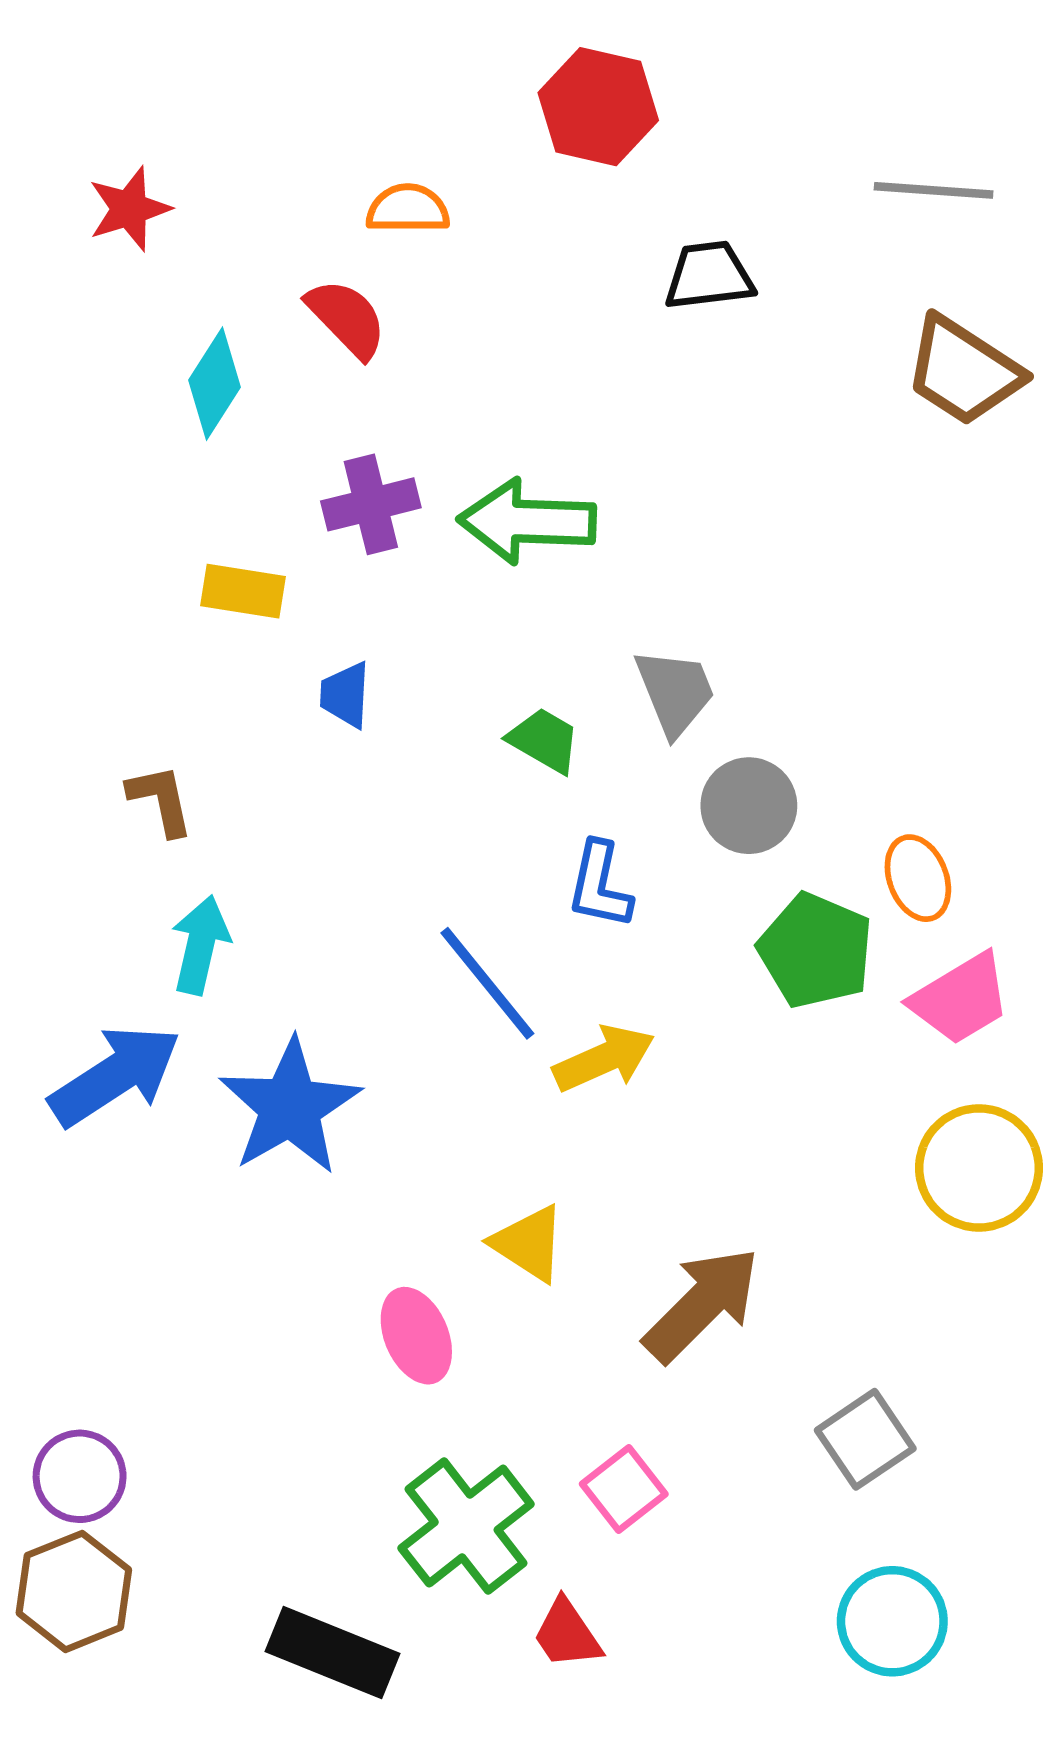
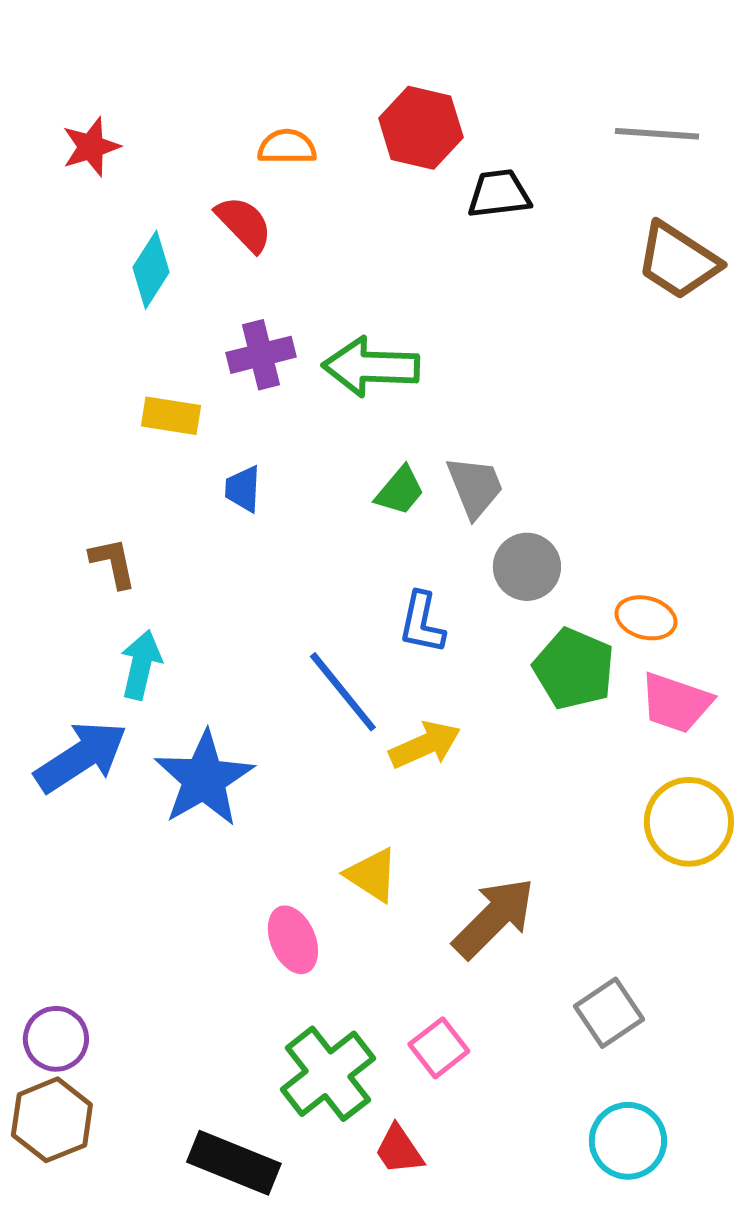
red hexagon: (598, 107) -> (421, 128), moved
green trapezoid: (544, 740) -> (400, 491), moved, turned 100
orange ellipse: (918, 878) -> (646, 618), turned -54
pink trapezoid: (961, 999) -> (676, 703), turned 50

